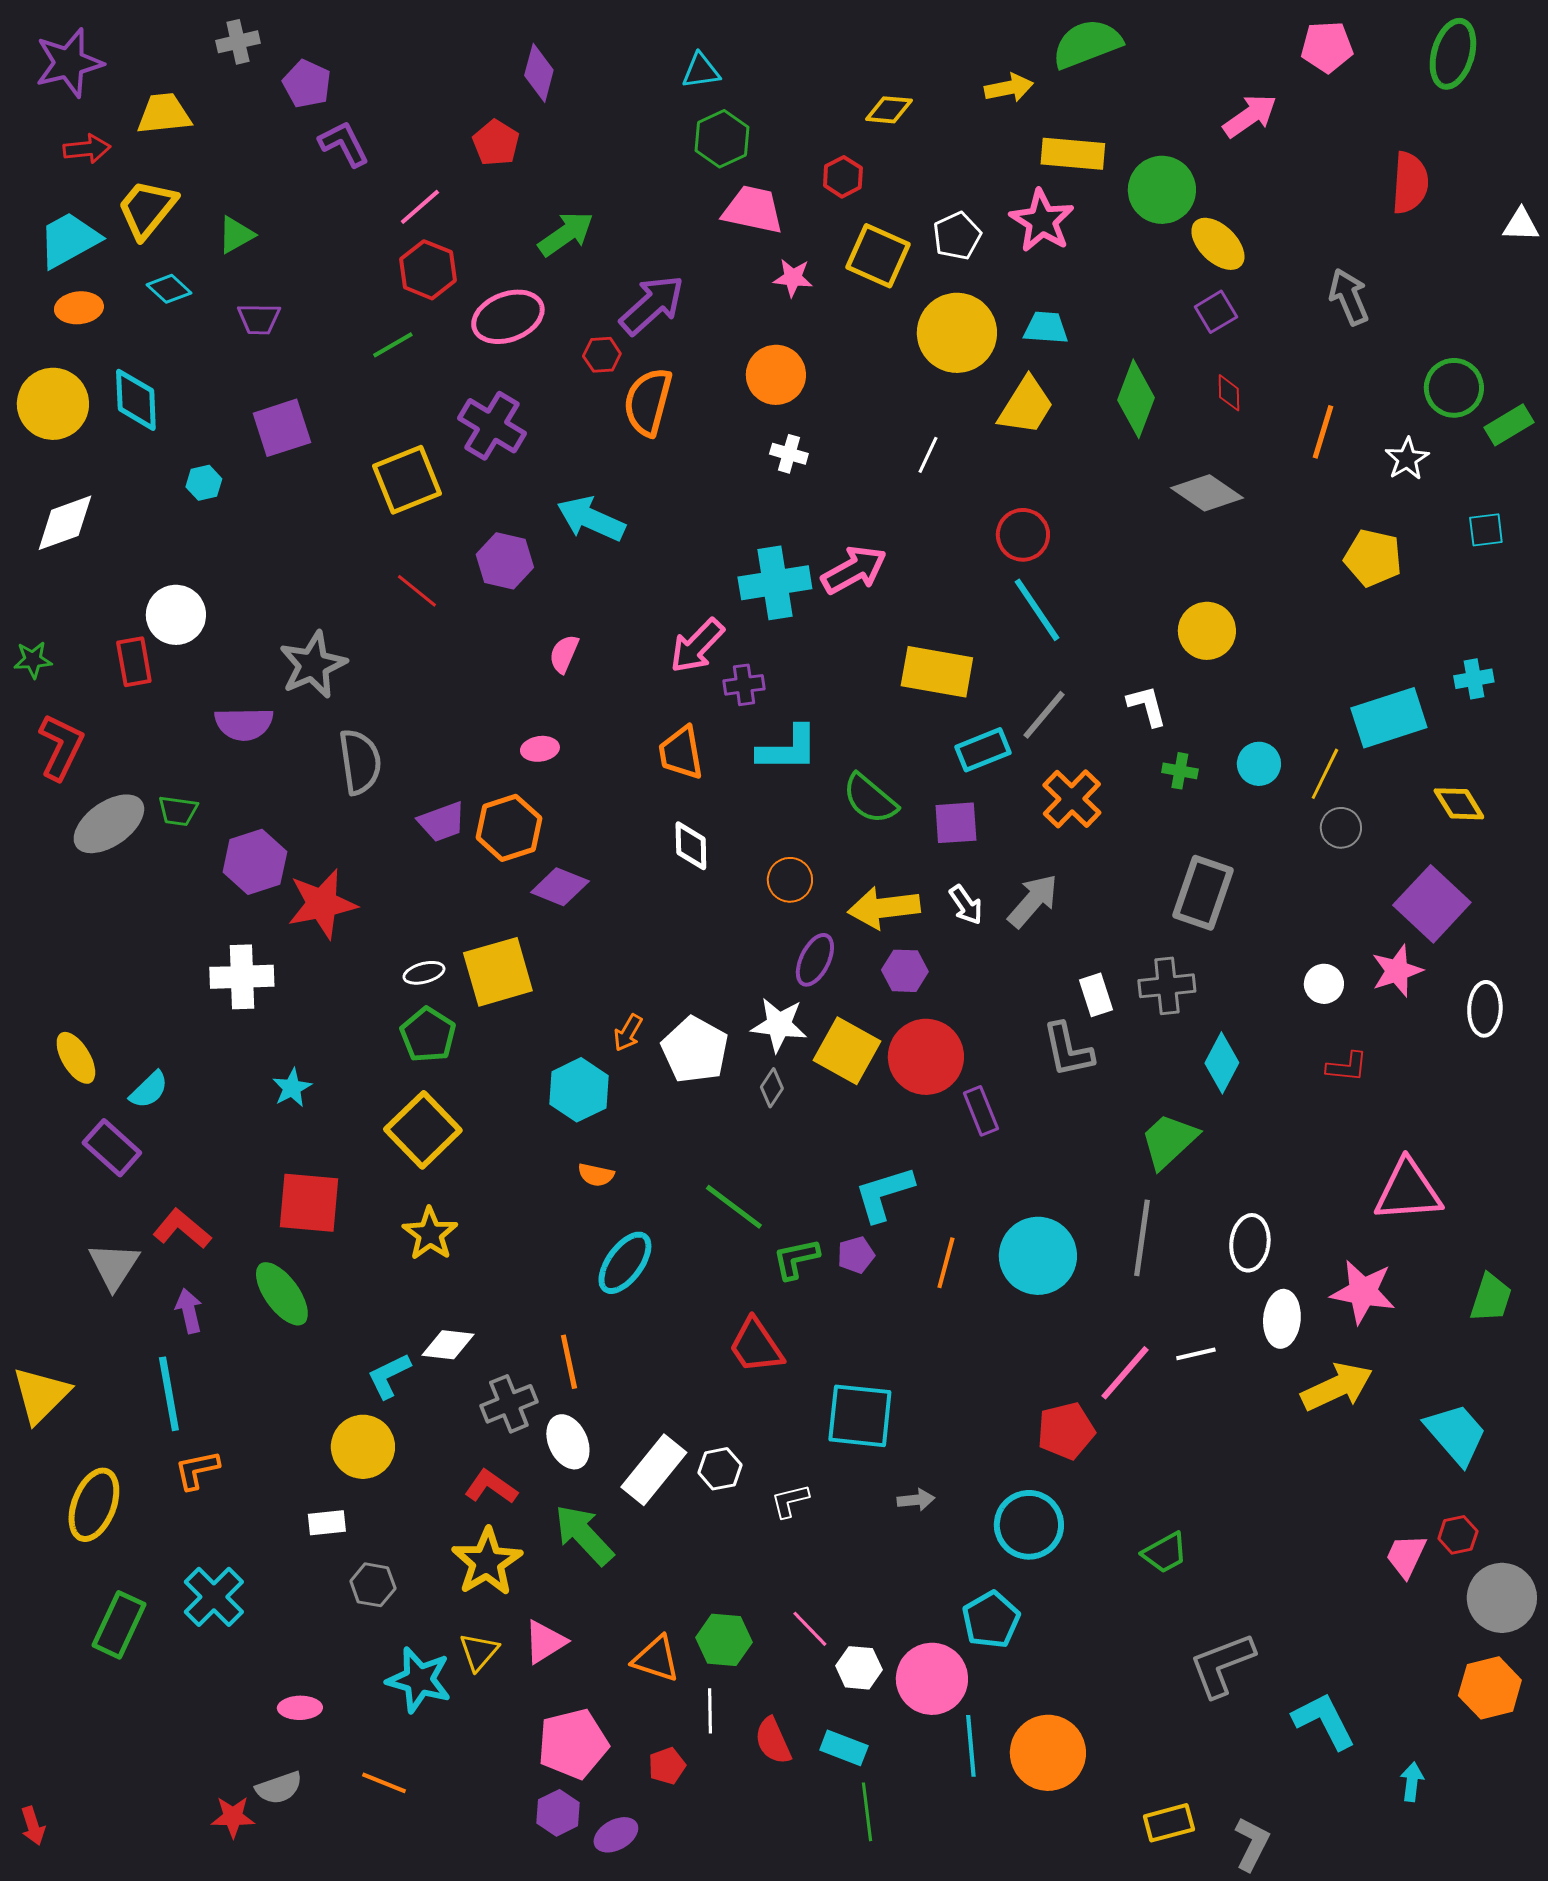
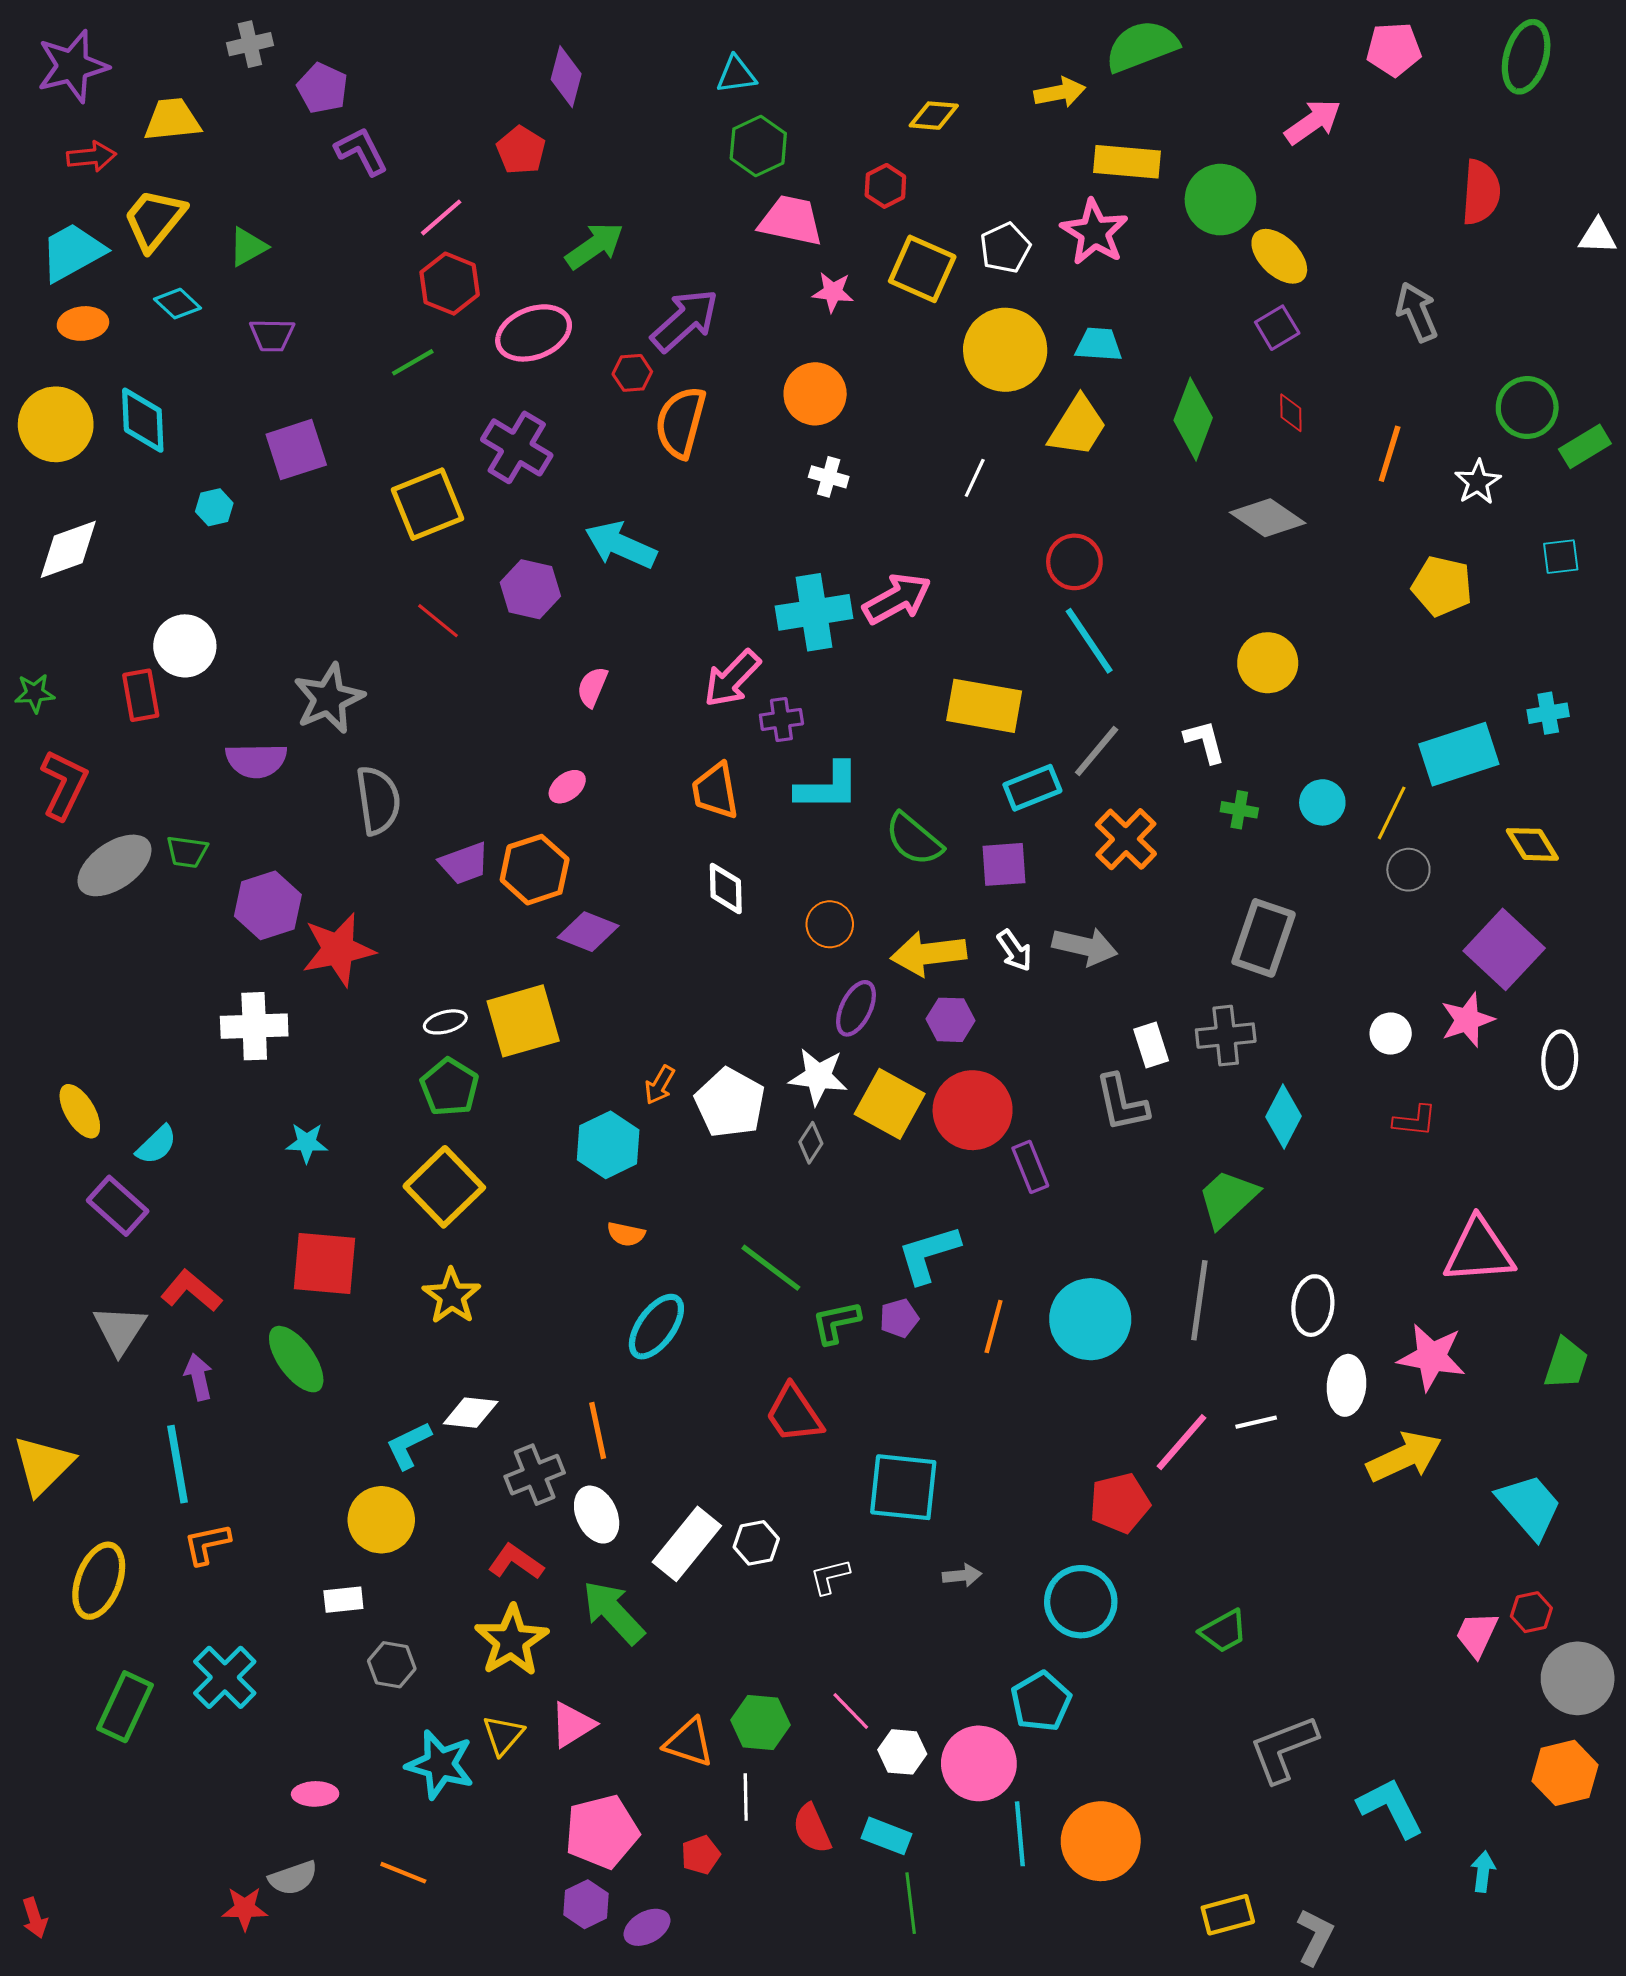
pink ellipse: (540, 749) -> (567, 787), turned -30
gray arrow: (1033, 901) -> (1085, 946), turned 62
cyan star: (292, 1088) -> (307, 1143), turned 30

